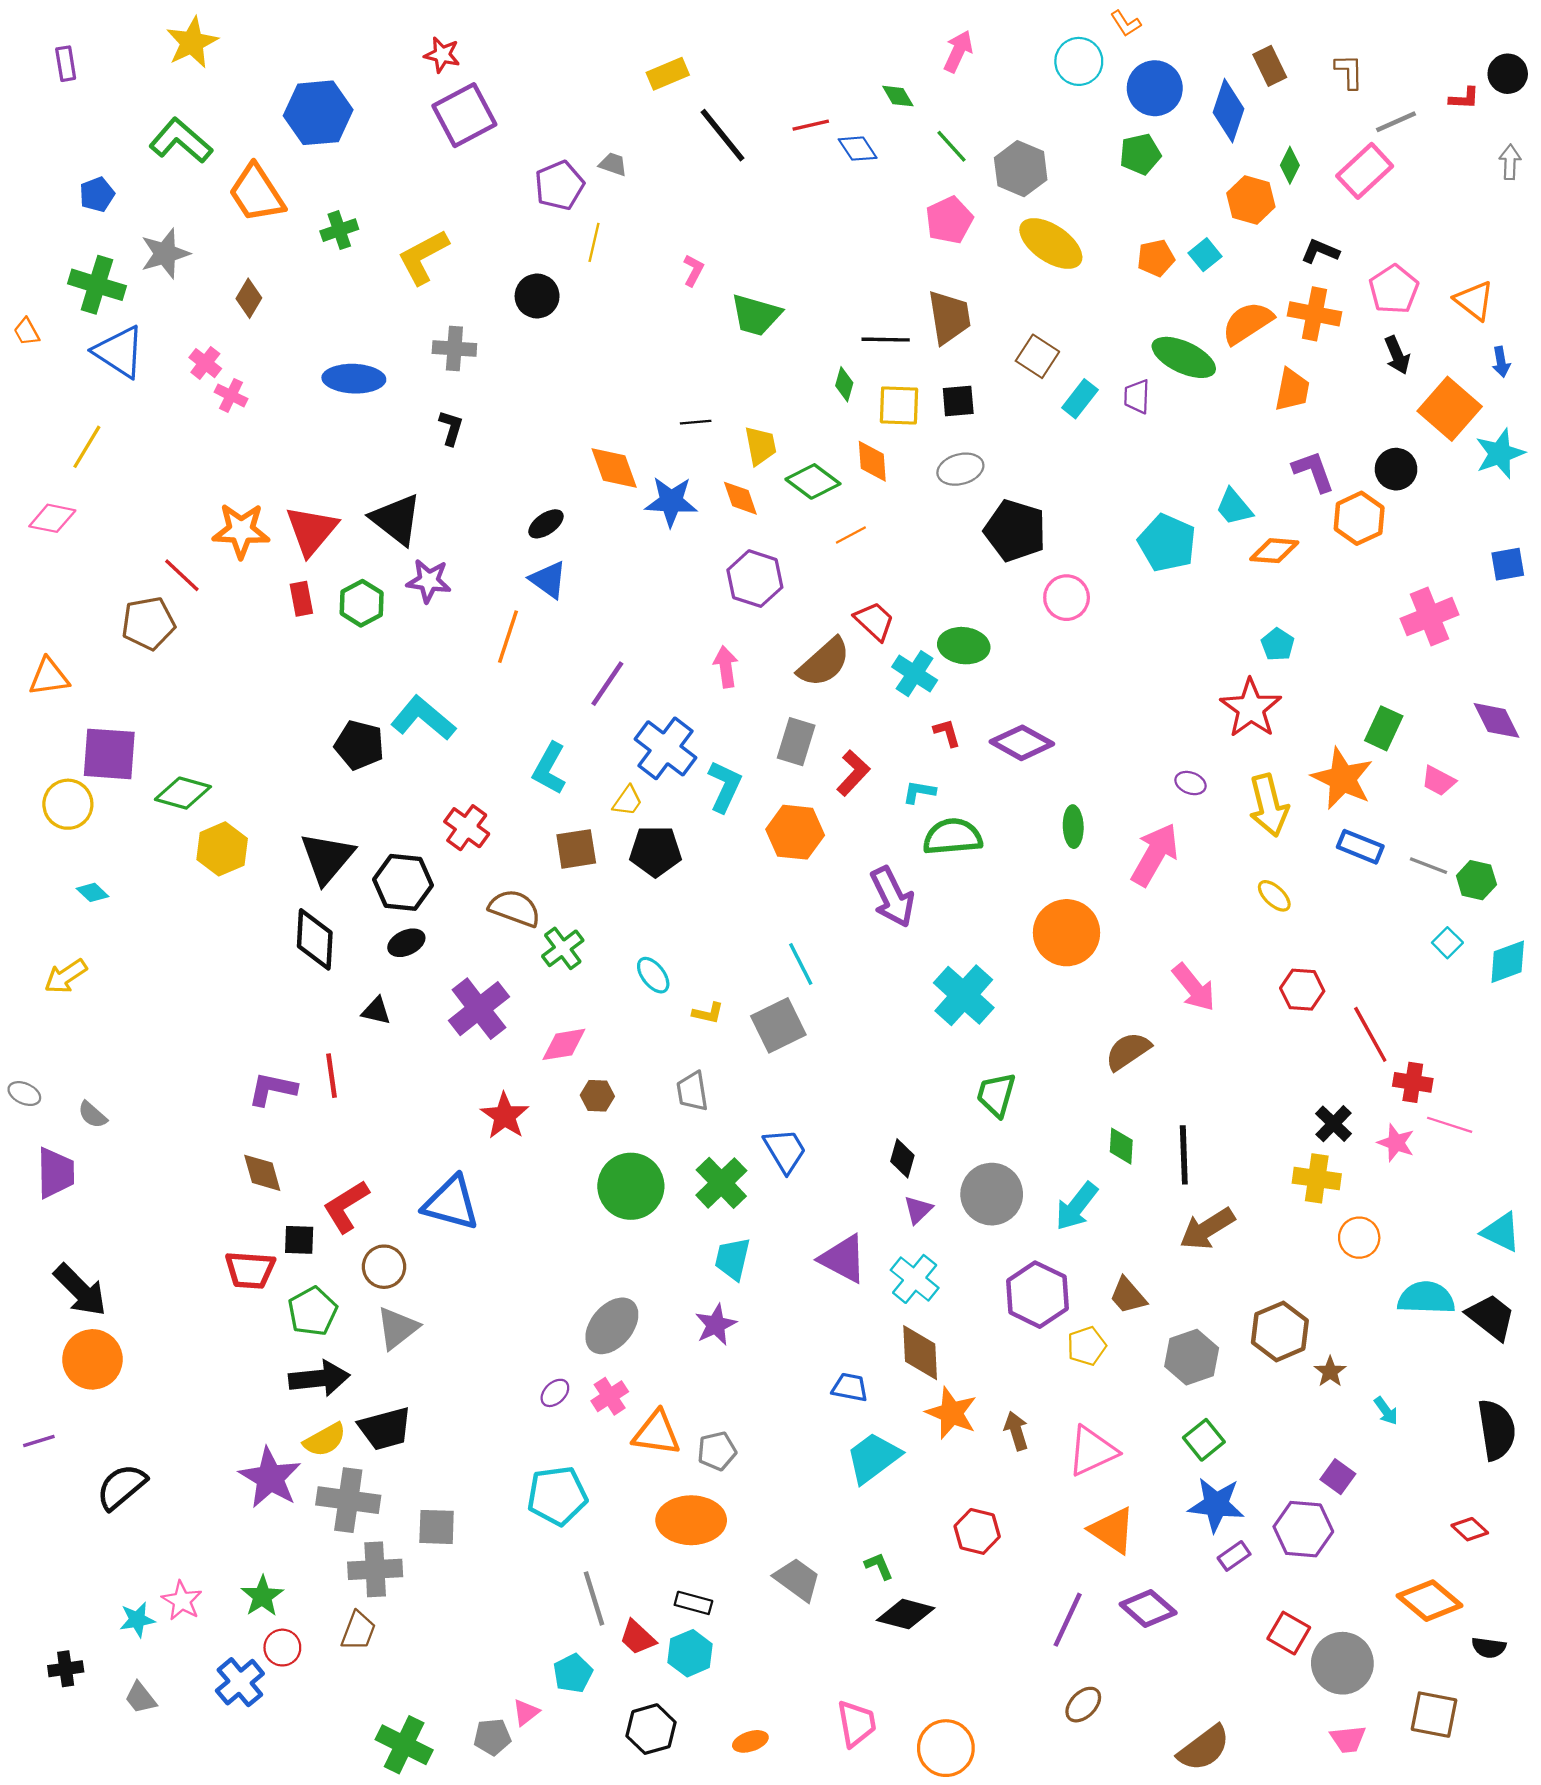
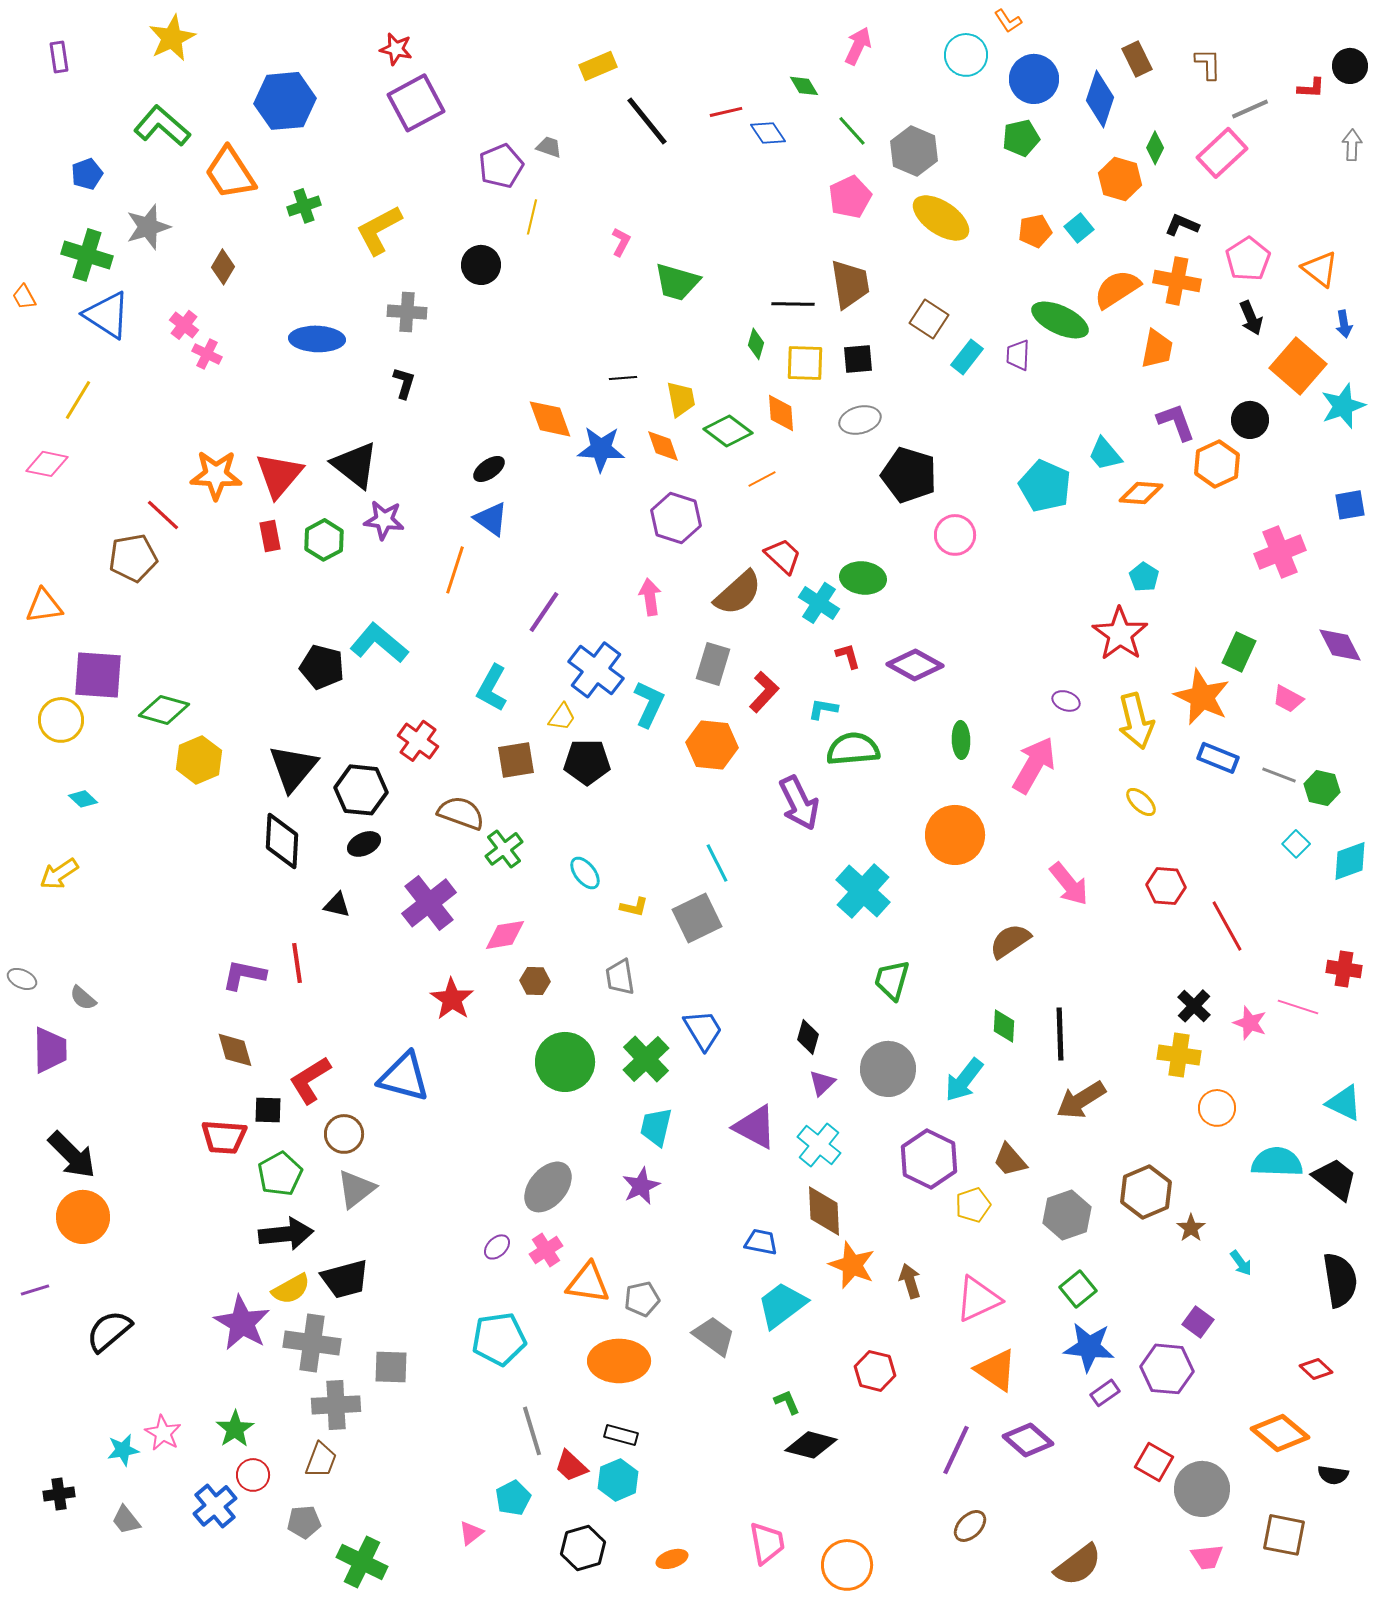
red cross: (1413, 1082) -> (1344, 969), moved
gray trapezoid: (797, 1579) -> (714, 1336), moved
gray pentagon: (492, 1737) -> (304, 1522), moved

